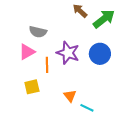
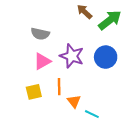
pink triangle: (27, 52) -> (42, 61), moved
orange line: (47, 65) -> (59, 87), moved

